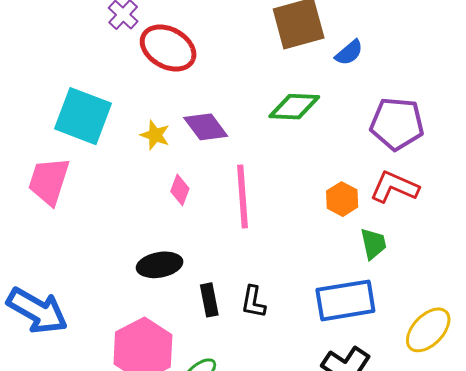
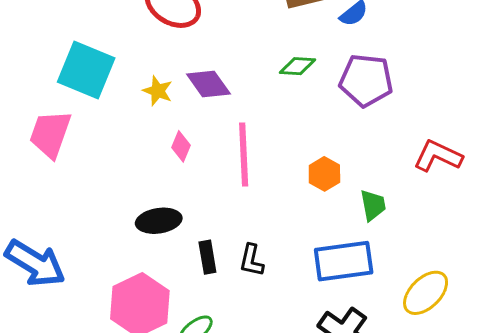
green diamond: (294, 107) -> (298, 66), size x0.7
purple pentagon: (397, 124) -> (366, 80), moved
red L-shape: (394, 187) -> (438, 156), moved
orange hexagon: (342, 199) -> (324, 174), moved

